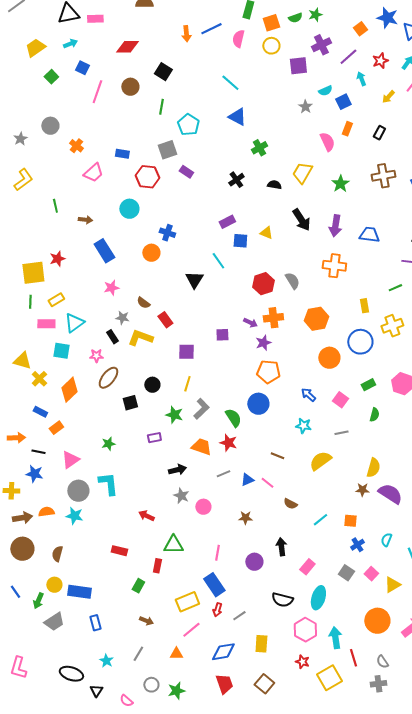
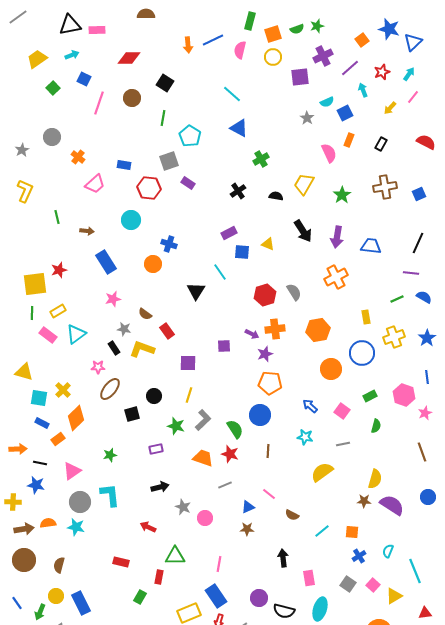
yellow L-shape: (23, 180) -> (25, 191), turned -30
orange cross: (334, 266) -> (336, 277), turned -35
pink rectangle: (46, 324) -> (48, 335), turned 36
cyan square: (61, 351) -> (39, 398), moved
yellow cross: (39, 379) -> (63, 390), moved
orange diamond: (69, 390) -> (76, 418), moved
brown line: (277, 456) -> (268, 451), moved, turned 72
black arrow: (177, 470) -> (160, 487), moved
blue triangle: (247, 480) -> (248, 507), moved
purple circle: (254, 562) -> (259, 598), moved
pink rectangle: (307, 567) -> (309, 578), turned -49
blue rectangle: (79, 592) -> (81, 603), turned 55

